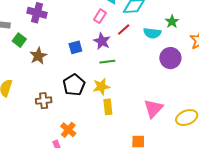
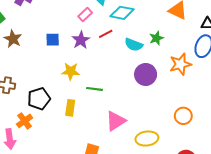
brown star: (38, 56) -> (13, 39), turned -30
green line: (107, 62) -> (95, 89), moved
black pentagon: (74, 85) -> (39, 99), moved
yellow star: (101, 87) -> (71, 71), moved

